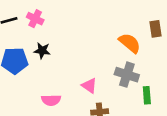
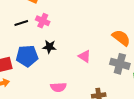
pink triangle: (89, 86) -> (85, 56), moved

